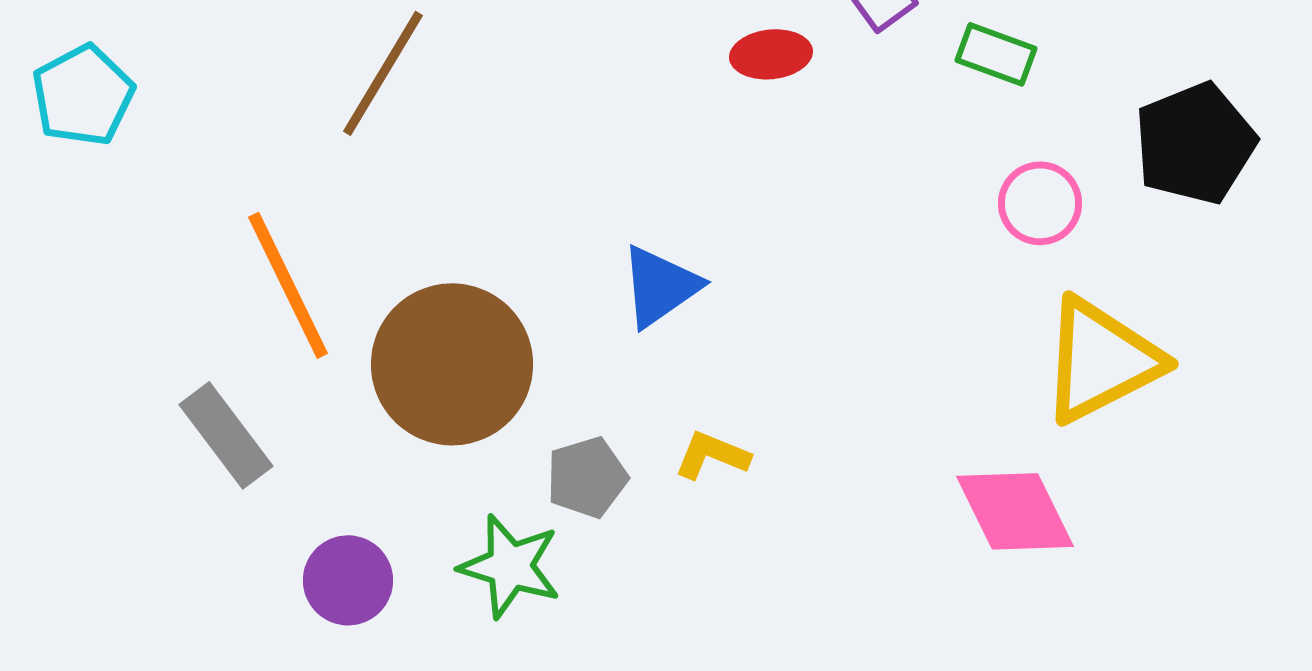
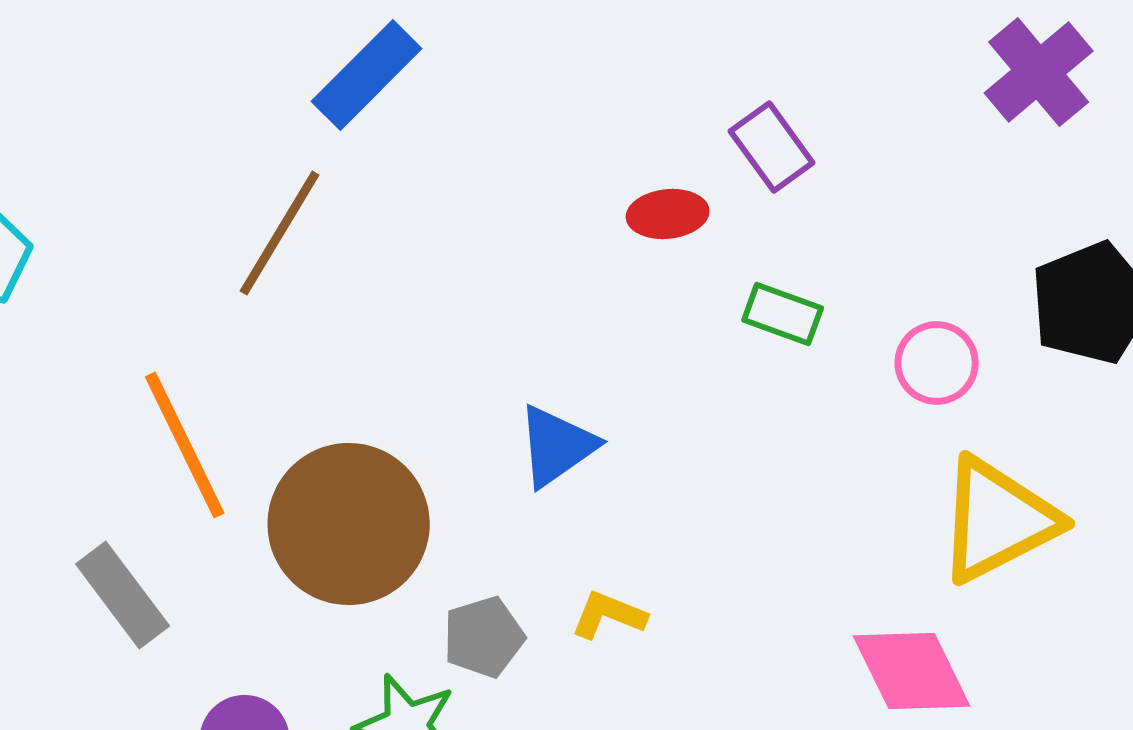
green rectangle: (996, 54) -> (783, 314), moved

